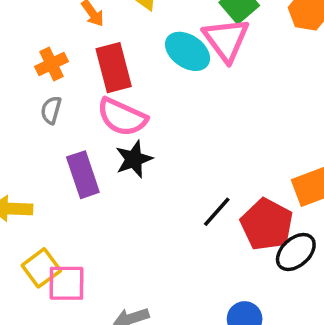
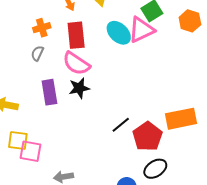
pink triangle: (226, 40) -> (141, 30), turned 32
black ellipse: (296, 252) -> (155, 169), moved
yellow square: (41, 268) -> (18, 141), turned 35

